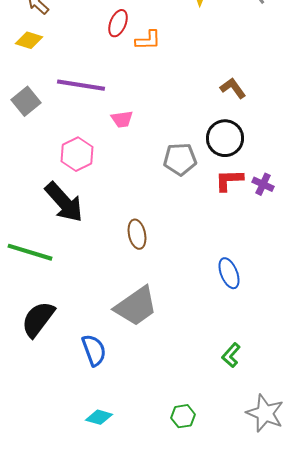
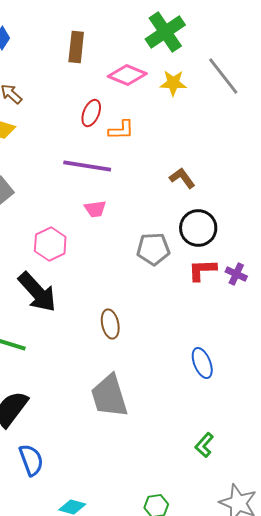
purple line: (81, 85) -> (87, 166), moved
brown L-shape: (233, 88) -> (182, 178), moved
gray trapezoid: (136, 306) -> (109, 396), turned 108
blue semicircle: (94, 350) -> (31, 460), moved

